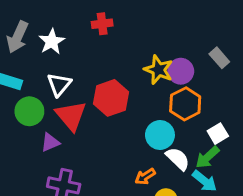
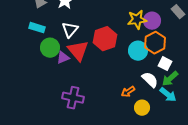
yellow star: (158, 70) -> (137, 20), turned -30
white square: (218, 134) -> (165, 64), moved, turned -32
cyan circle: (160, 135) -> (138, 51), moved
purple triangle: (50, 142) -> (63, 58), moved

